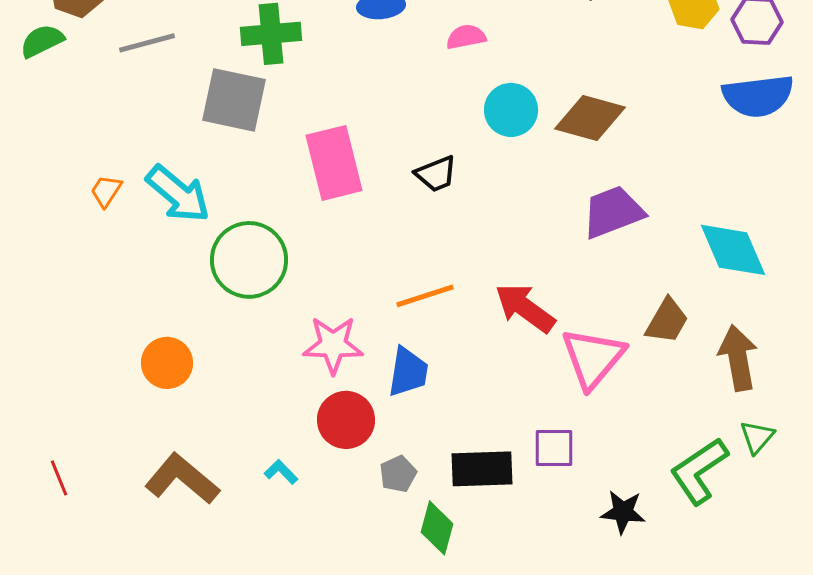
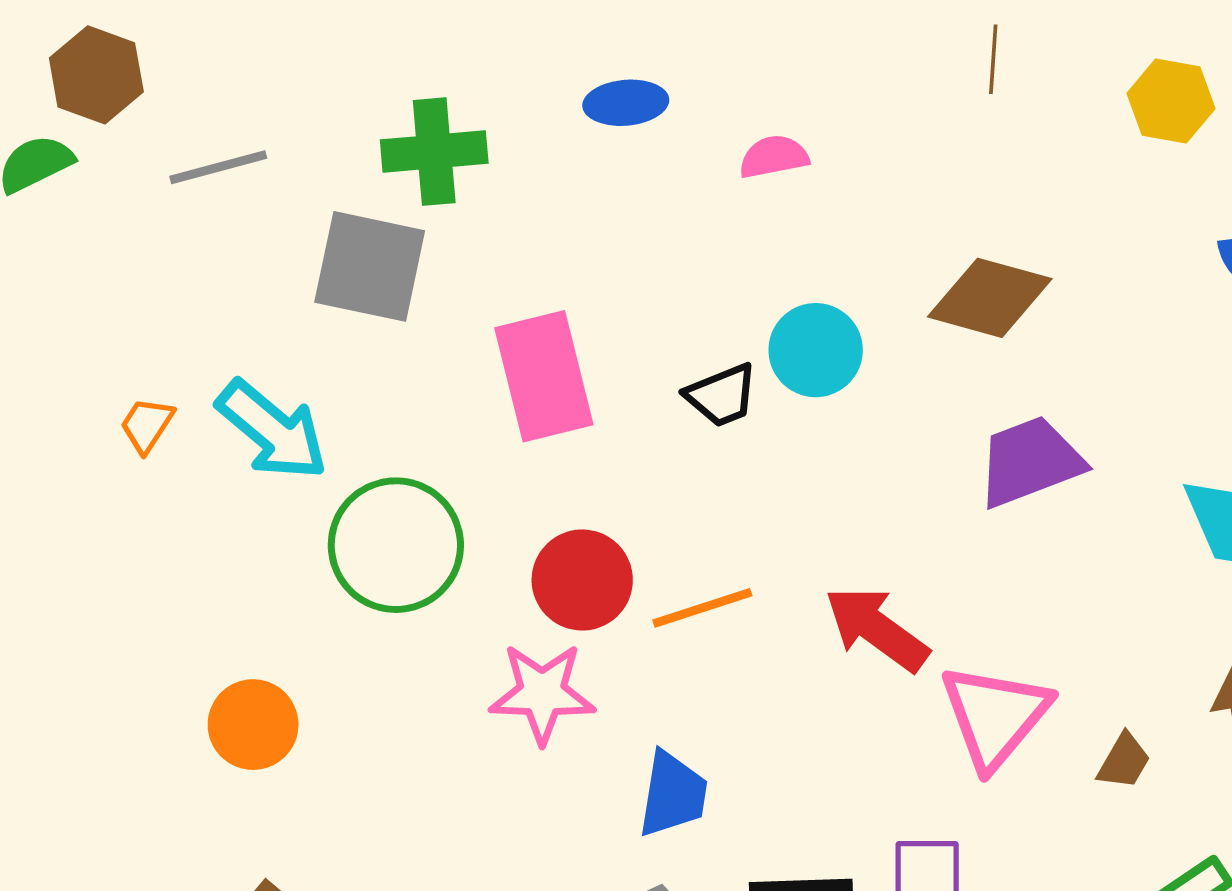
cyan circle: (511, 110) -> (816, 350), moved
brown trapezoid: (667, 321) -> (1124, 761), moved, size x0.7
blue trapezoid: (408, 372) -> (673, 794), moved
red circle: (346, 420) -> (582, 580), moved

